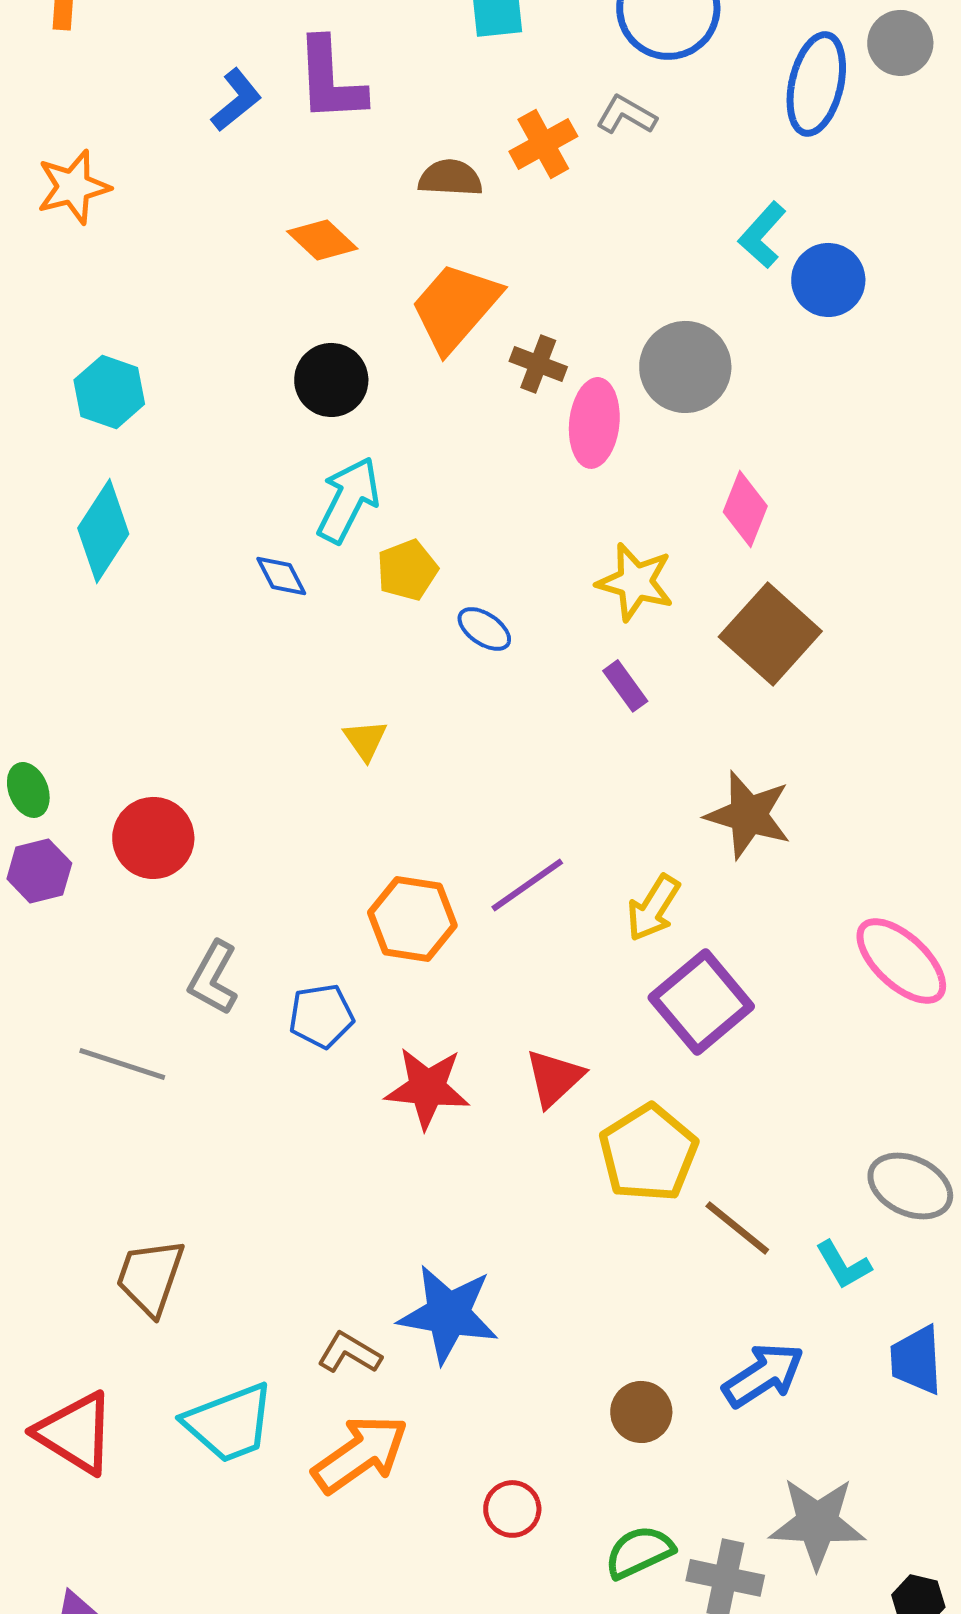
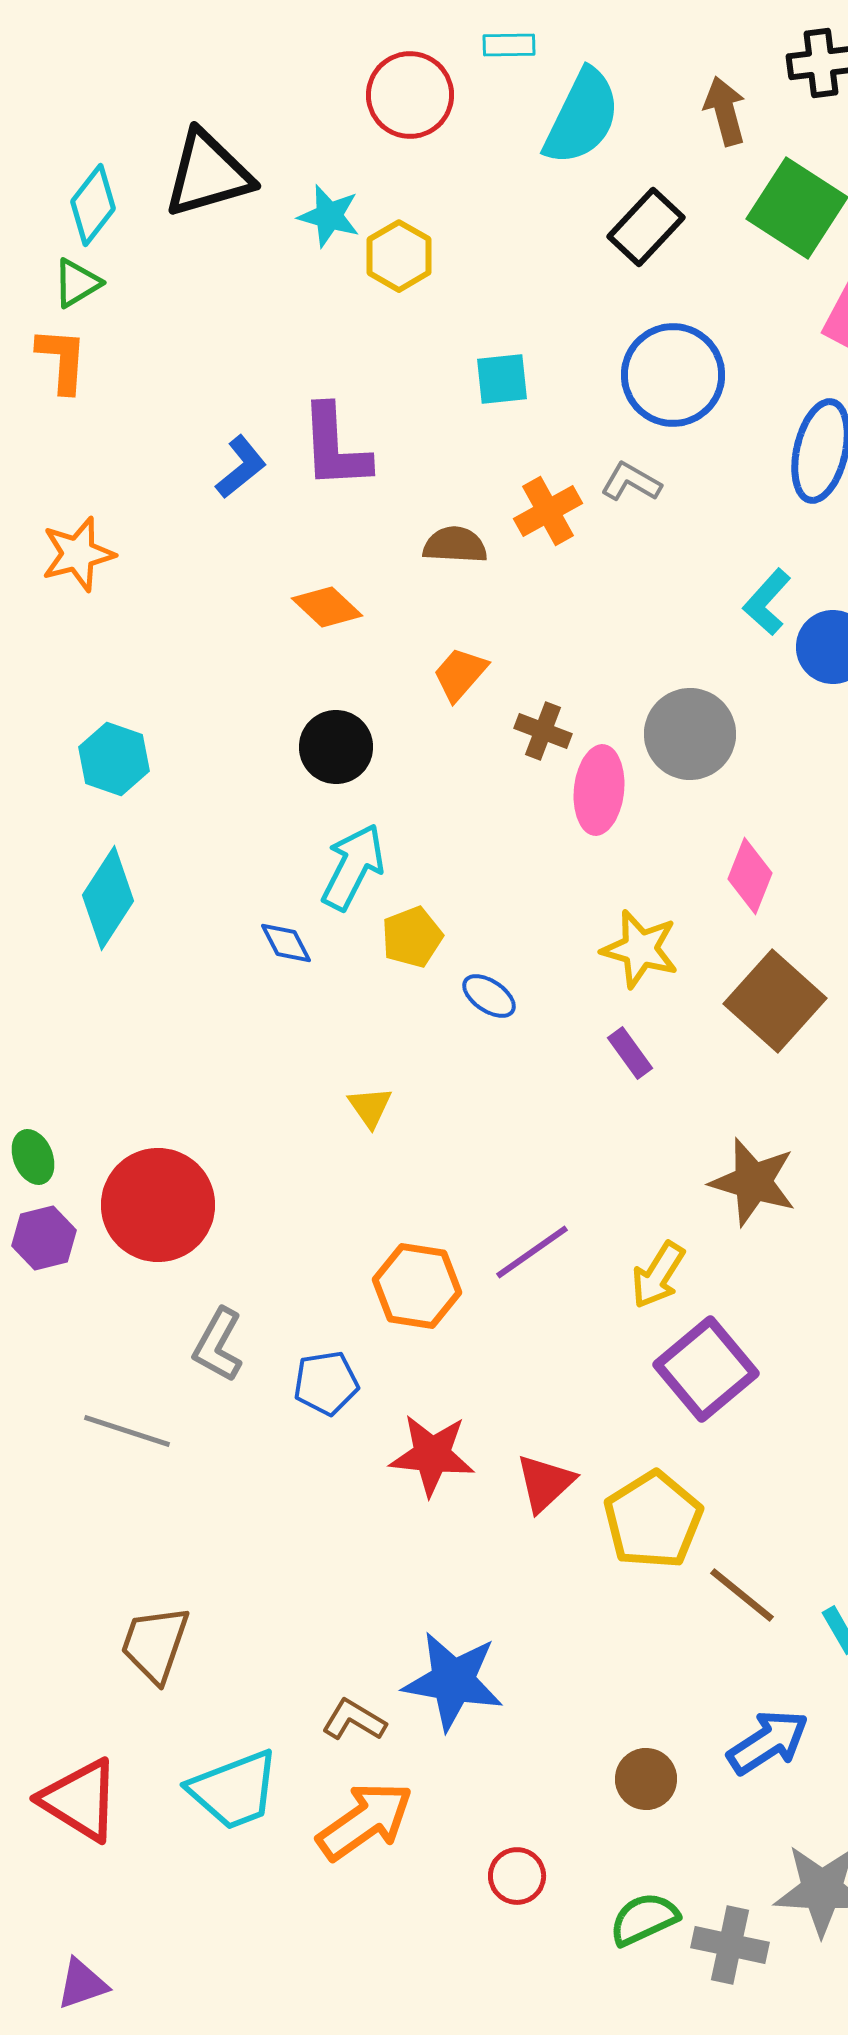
orange trapezoid: (455, 307) -> (460, 674), size x0.6
red circle: (153, 838) -> (158, 1205), size x1.4
red triangle: (554, 1078) -> (545, 1483), moved

